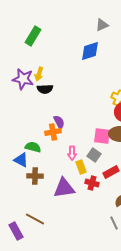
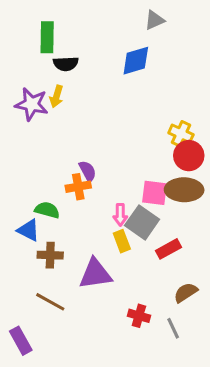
green rectangle: (33, 36) -> (47, 37), turned -30
black semicircle: (45, 89) -> (66, 64), moved
pink arrow: (72, 153) -> (120, 215), moved
gray square: (94, 155) -> (142, 222), size x1.5
red cross: (92, 183) -> (139, 316), moved
brown line: (35, 219) -> (50, 302), moved

